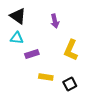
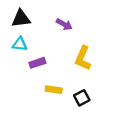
black triangle: (18, 16) -> (21, 18), turned -42
purple arrow: (55, 21) -> (64, 24), turned -48

